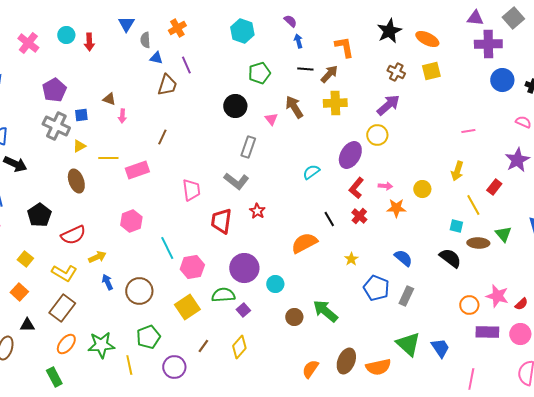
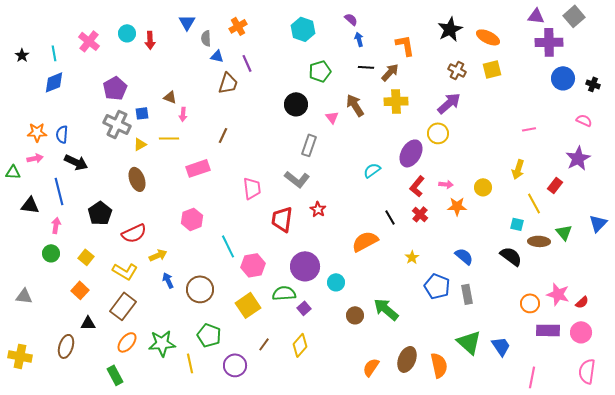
yellow line: (108, 158) -> (169, 138), moved
gray rectangle: (406, 296) -> (467, 294), turned -36
green pentagon: (148, 337) -> (209, 335), turned -30
orange semicircle: (378, 367) -> (439, 365), turned -90

